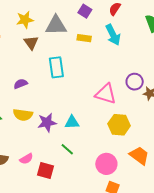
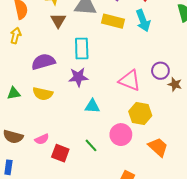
yellow rectangle: (84, 38) -> (113, 21), size x1.5
purple semicircle: (21, 84) -> (43, 62), size x1.6
purple star: (47, 123) -> (78, 77), moved
green line: (67, 149) -> (91, 145), moved
pink circle: (106, 164) -> (121, 135), moved

